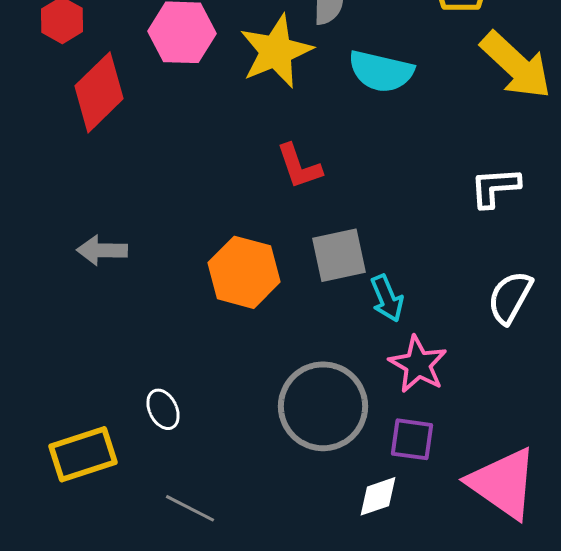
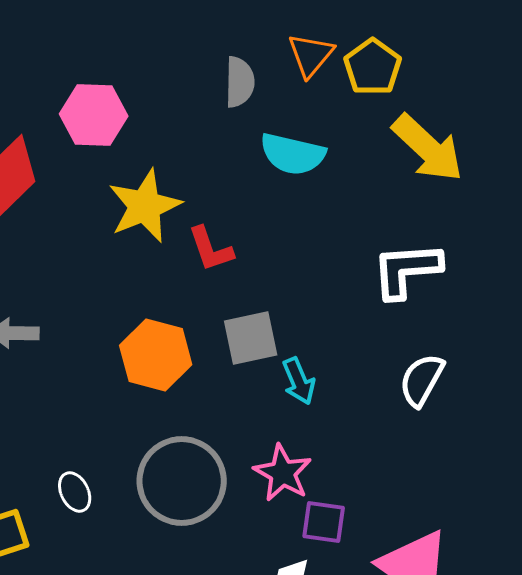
yellow star: (276, 51) -> (145, 206), moved
white L-shape: (495, 187) -> (407, 270), size x1.4
pink star: (418, 364) -> (283, 473), moved
gray circle: (323, 406) -> (182, 481), moved

